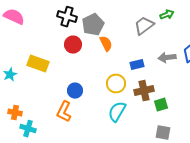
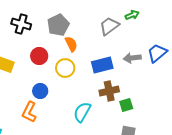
black cross: (67, 17) -> (21, 24), moved
red circle: (73, 45) -> (39, 56), moved
blue rectangle: (137, 65) -> (102, 65), size x1.5
yellow circle: (116, 84) -> (65, 68), moved

